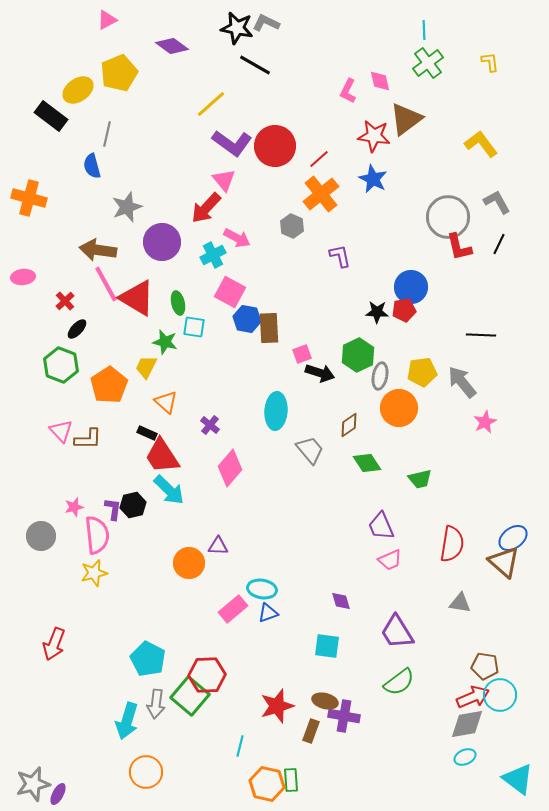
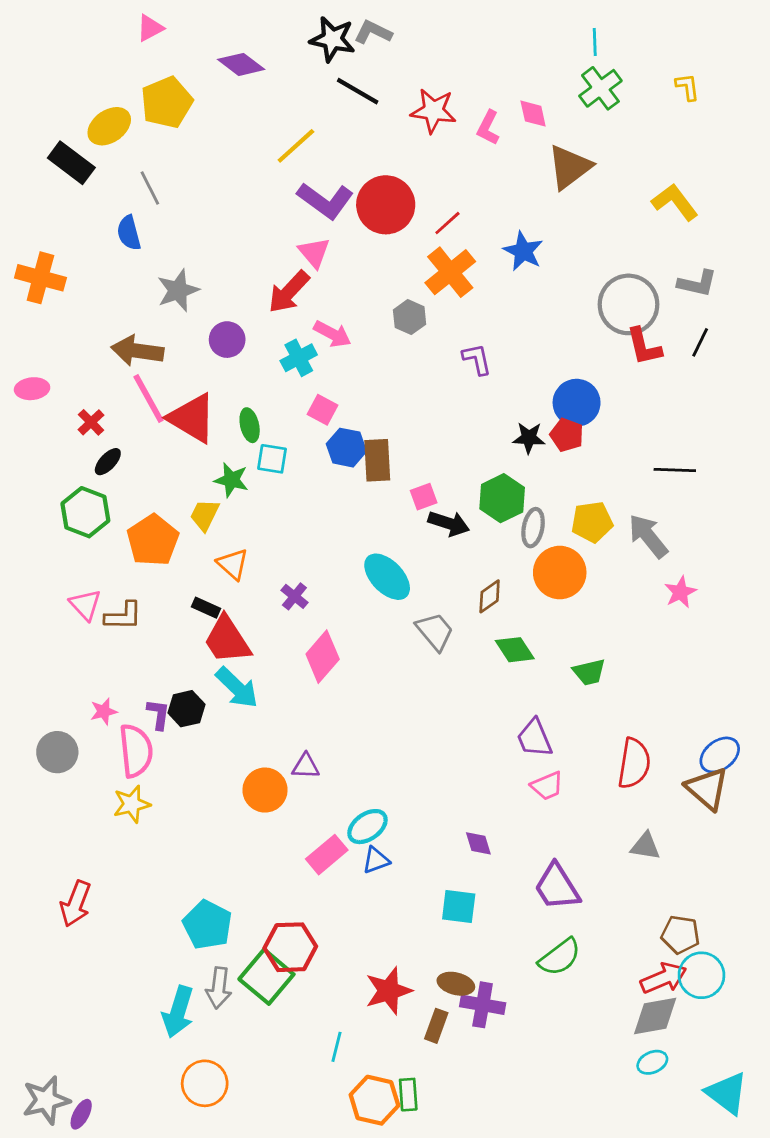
gray line: (107, 134) -> (150, 188), turned -40
red star: (374, 136) -> (433, 111), moved
gray L-shape: (497, 202) -> (697, 283), turned 132
purple circle: (162, 242) -> (227, 340), size x0.7
pink square: (230, 292) -> (323, 410), size x0.7
red pentagon: (404, 310) -> (567, 435), turned 30
cyan ellipse: (276, 411) -> (387, 577), turned -48
cyan ellipse: (262, 589) -> (367, 827), turned -44

